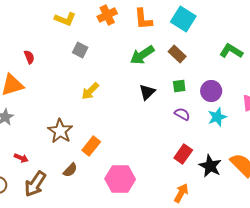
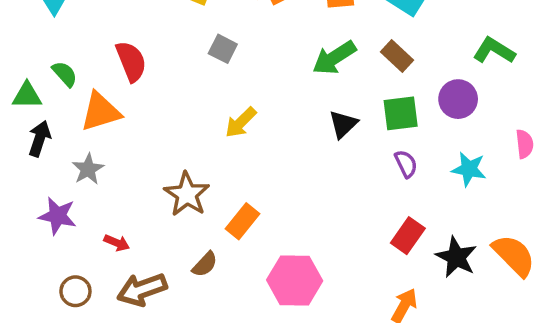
red semicircle: (29, 57) -> (131, 61), size x1.6
green square: (179, 86) -> (401, 113), size x1.5
purple circle: (211, 91) -> (458, 99), moved
purple semicircle: (182, 114) -> (406, 164), turned 35
cyan star: (217, 117) -> (469, 169), turned 30
brown arrow: (35, 184) -> (142, 289), turned 36

